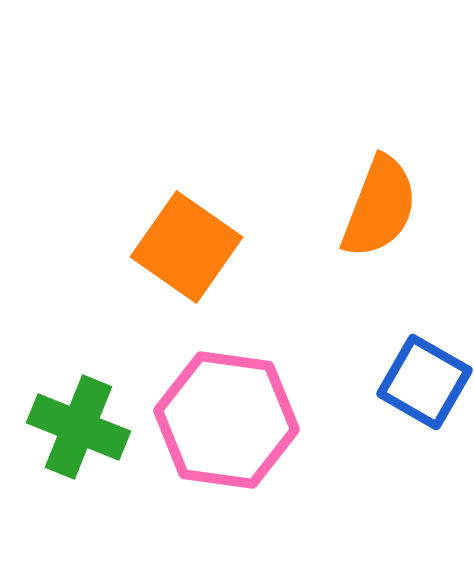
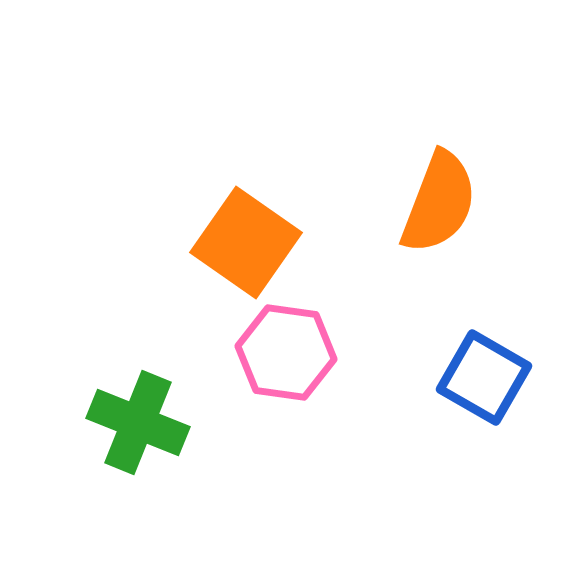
pink hexagon: (226, 420) -> (286, 353), moved, size x0.7

